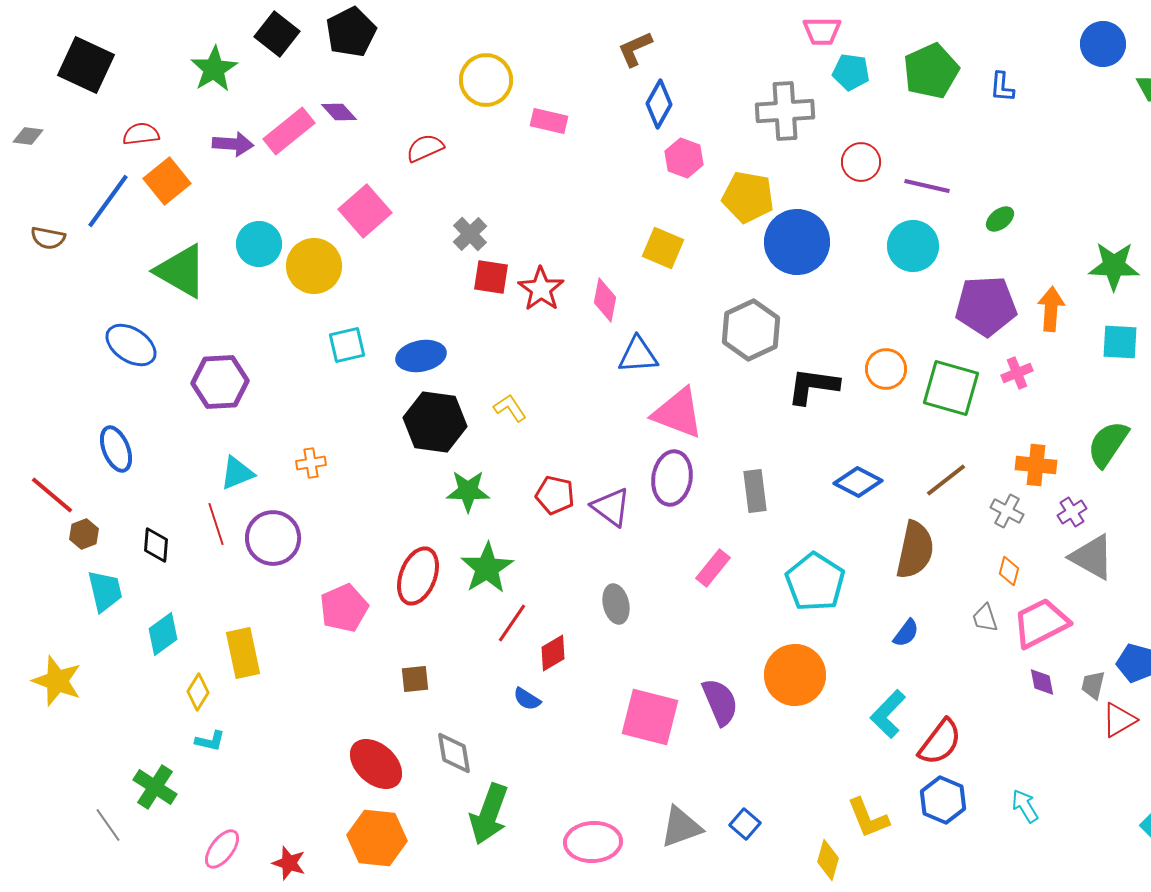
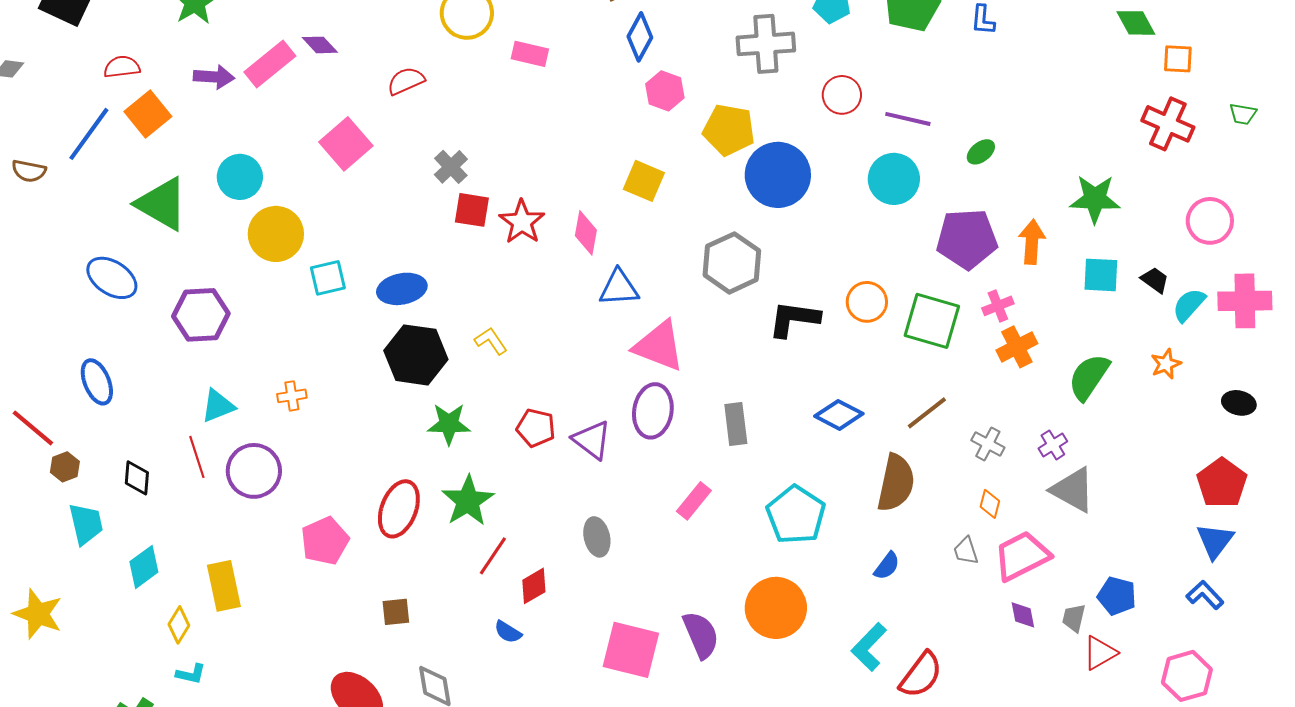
yellow circle: (314, 266) -> (276, 234), moved
orange cross: (1036, 465) -> (1017, 347), moved, turned -33

